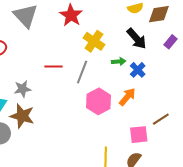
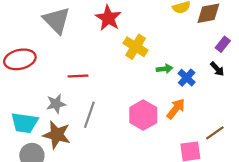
black arrow: (137, 39) -> (217, 69), moved, size x0.6
red line: (53, 67) -> (78, 76), moved
gray line: (82, 72) -> (89, 115), moved

